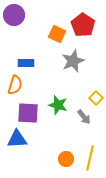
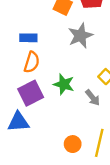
orange semicircle: (15, 85) -> (32, 62), moved
purple square: (28, 113) -> (31, 93), turned -30

